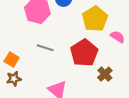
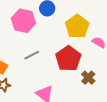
gray line: (45, 48) -> (32, 55), turned -42

